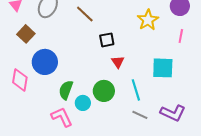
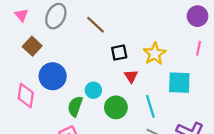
yellow star: (148, 20) -> (155, 54), moved
cyan circle: (83, 103) -> (93, 90), moved

